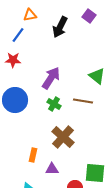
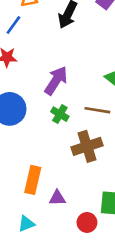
brown cross: (63, 137) -> (87, 146), moved, turned 30
orange rectangle: (33, 155) -> (33, 180), size x1.5

